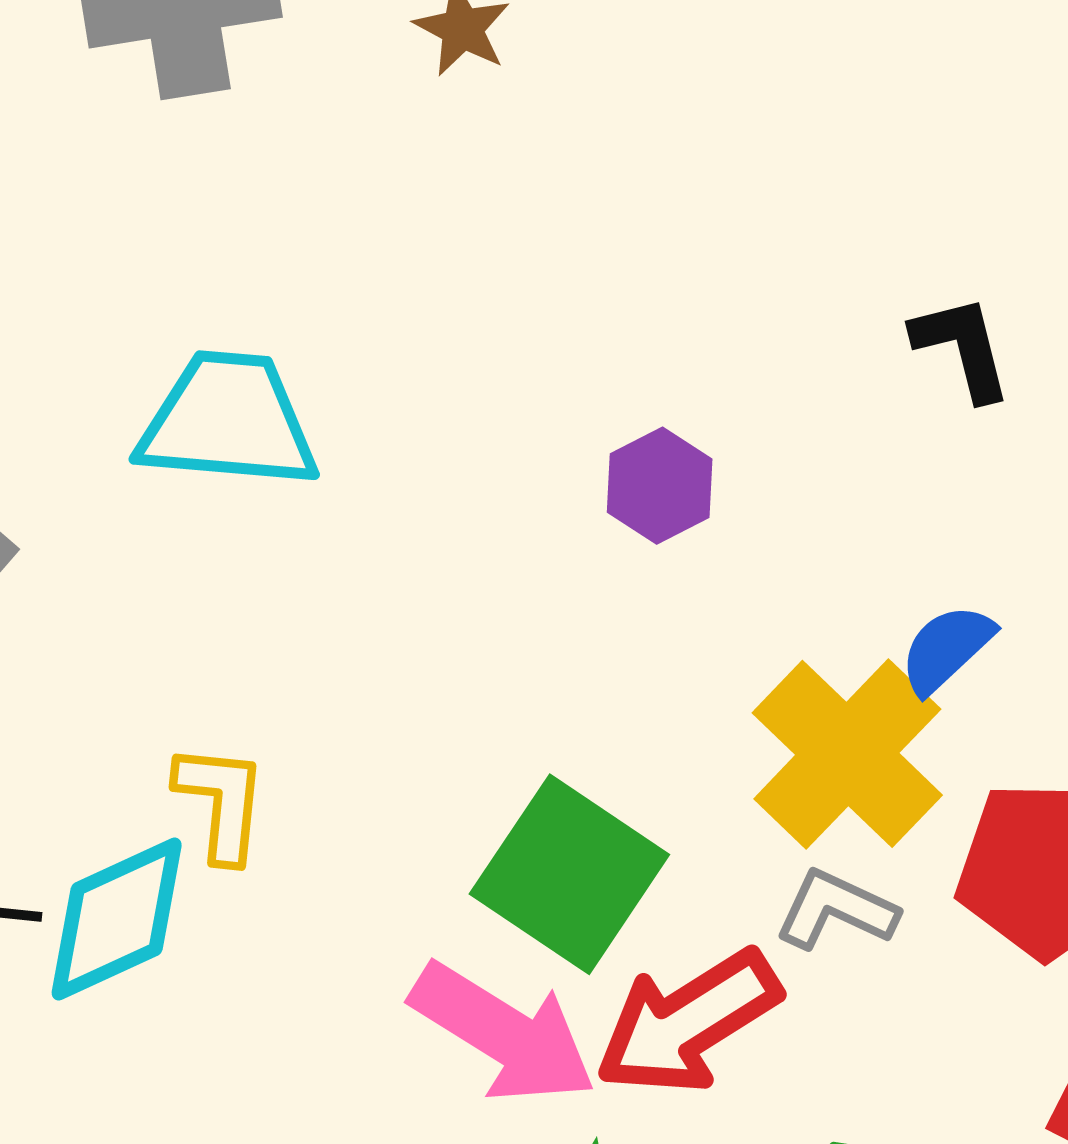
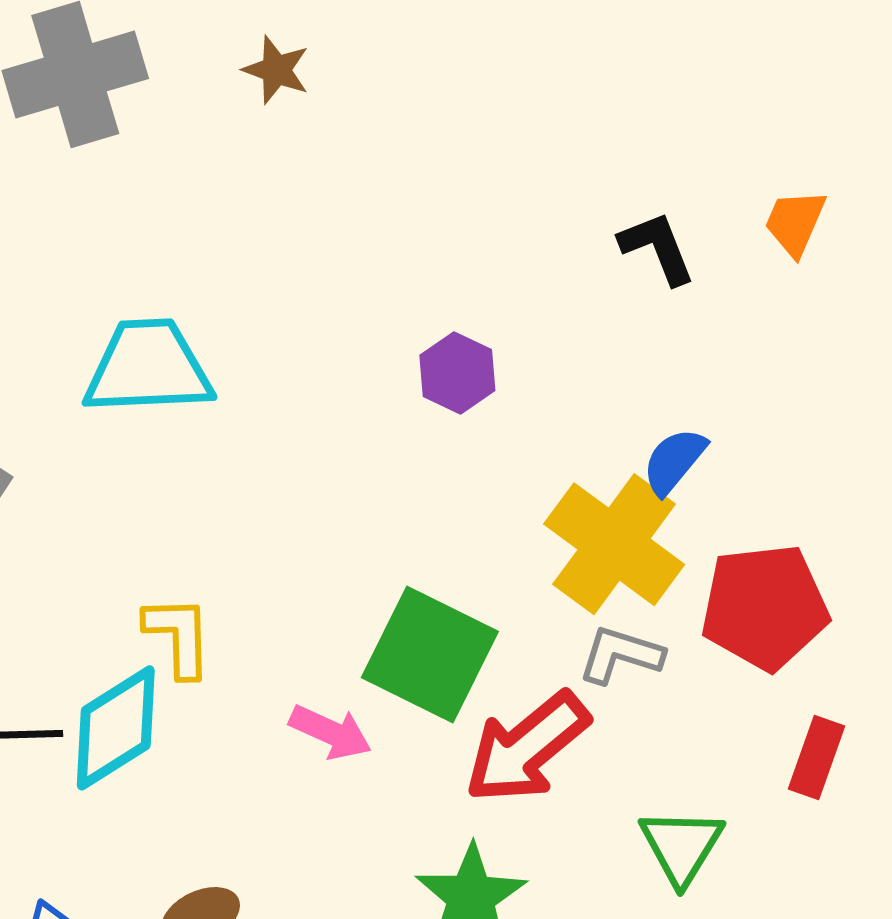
pink arrow: (503, 1033) -> (330, 732), moved, size x0.6

